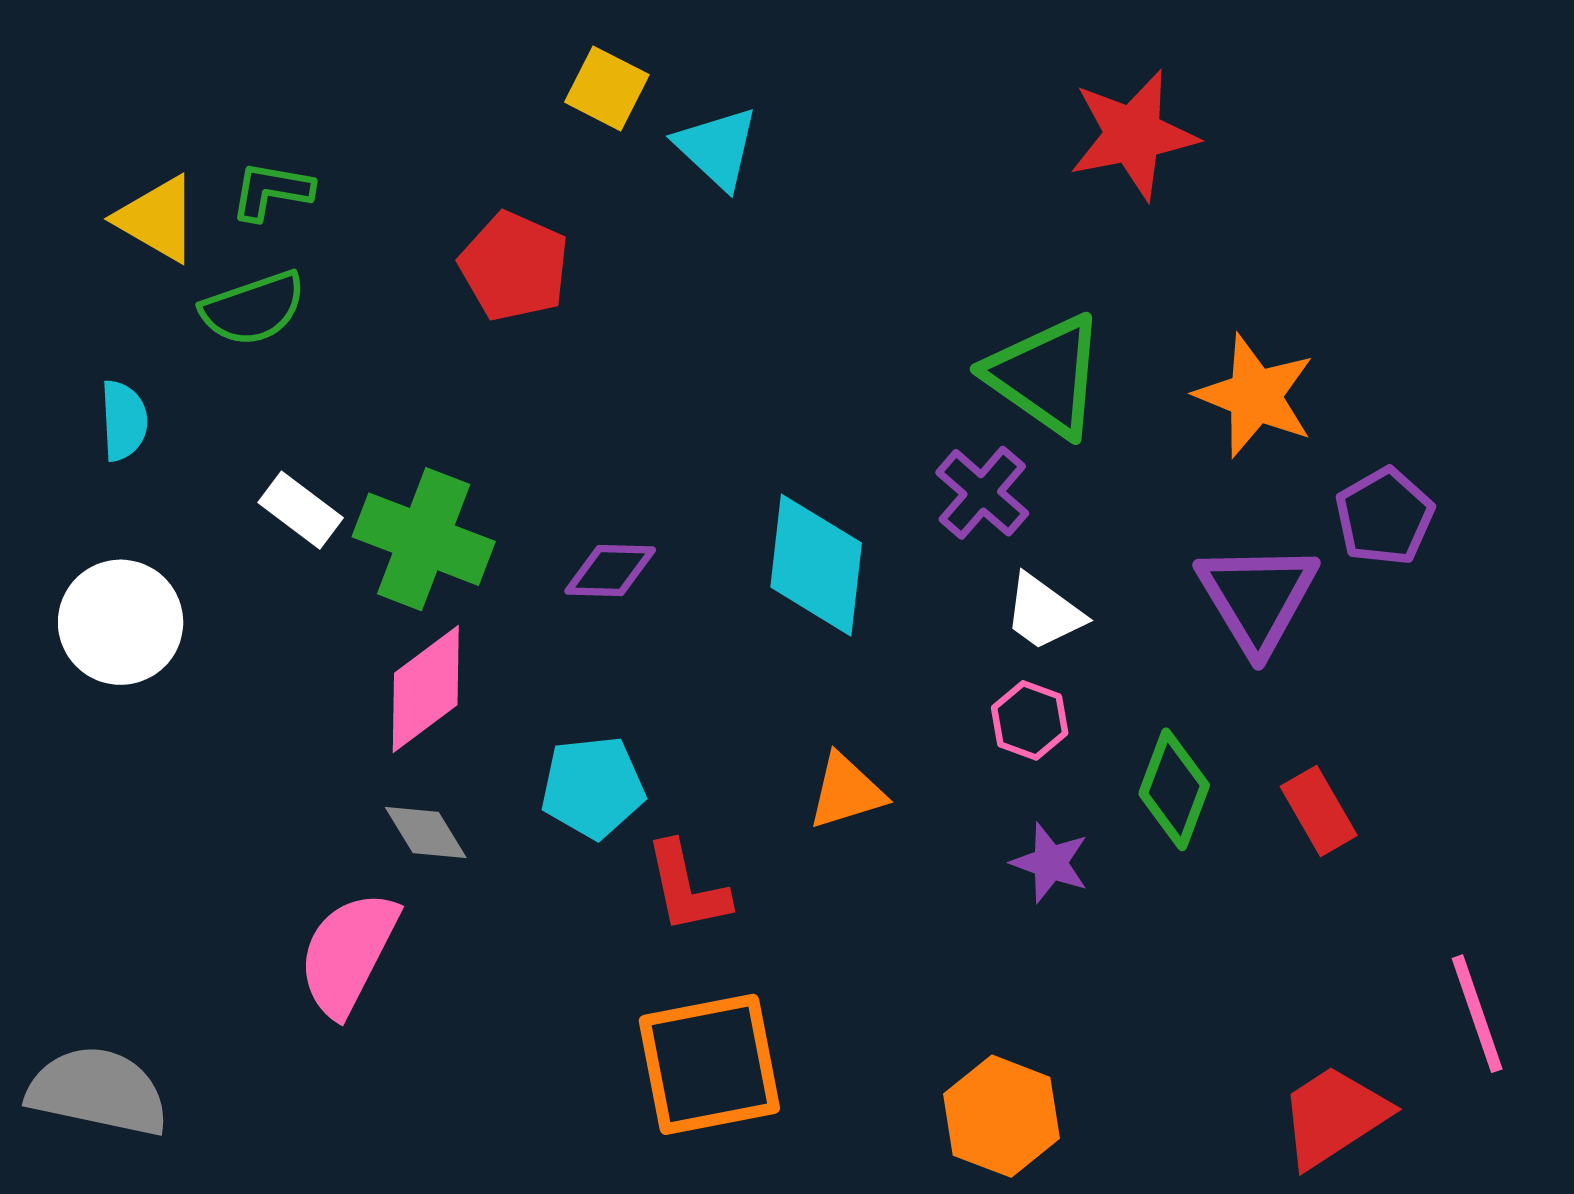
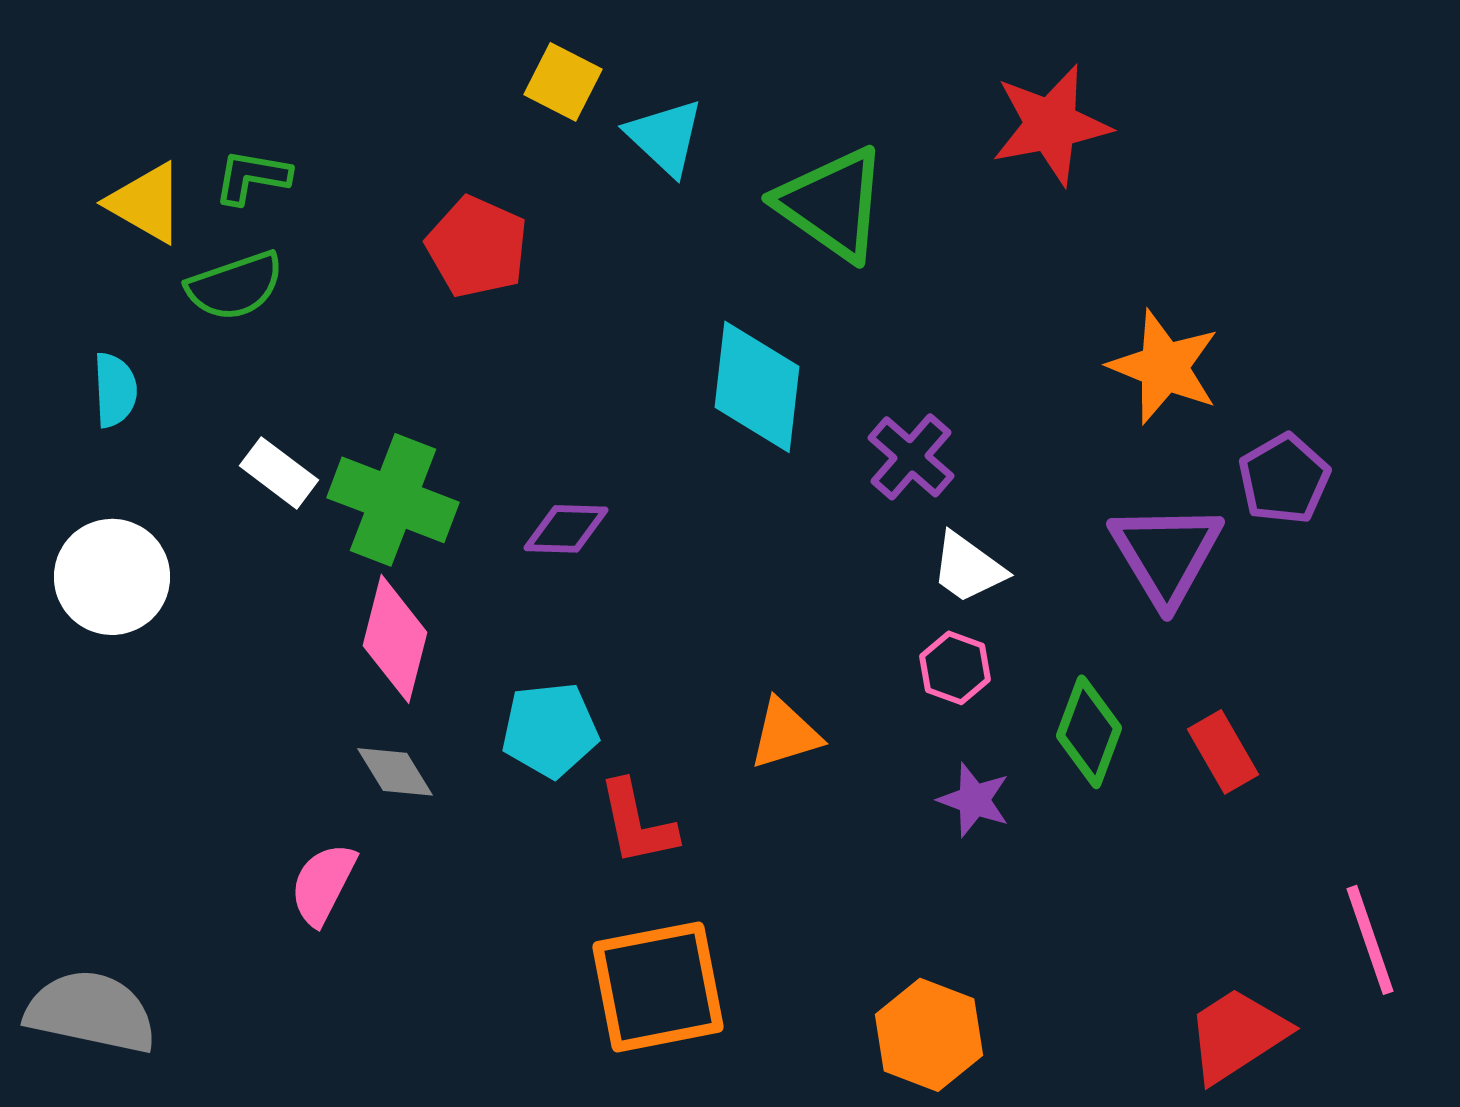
green triangle: (1046, 375) -> (832, 204), moved
cyan diamond: (816, 565) -> (757, 387), moved
pink diamond: (426, 689) -> (395, 639), turned -39
pink semicircle: (348, 953) -> (323, 884), size x0.7

